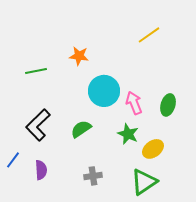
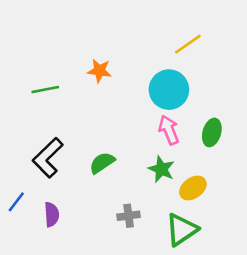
cyan circle: (104, 91) -> (169, 90), moved
gray cross: (93, 176) -> (129, 216), moved

